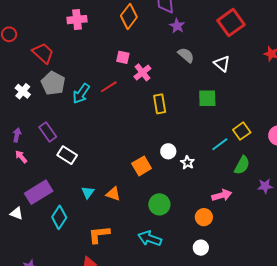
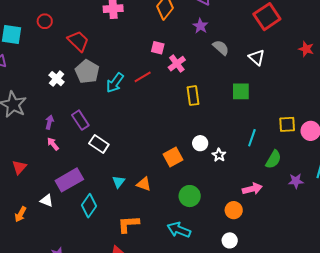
purple star: (177, 26) -> (200, 26), moved
yellow square: (242, 131) -> (287, 124), moved, turned 30
cyan line: (220, 144) -> (252, 138), turned -36

